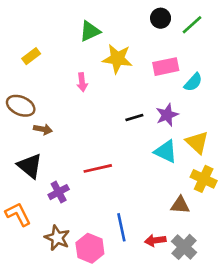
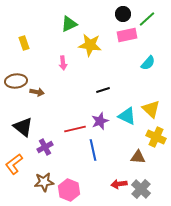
yellow rectangle: (31, 56) -> (24, 43), turned -72
pink rectangle: (166, 67) -> (127, 35), moved
brown ellipse: (21, 106) -> (16, 81), turned -30
purple star: (167, 115) -> (100, 121), moved
brown arrow: (43, 129) -> (37, 92), moved
orange L-shape: (18, 214) -> (14, 164), turned -100
blue line: (121, 227) -> (93, 150), moved
brown star: (57, 238) -> (44, 182), turned -30

